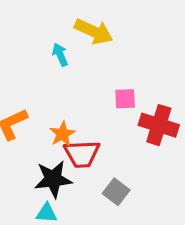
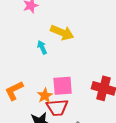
pink square: (125, 99) -> (63, 86), moved, size x1.5

